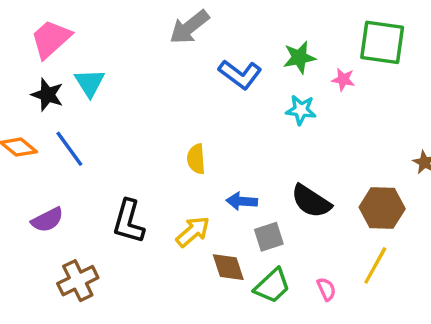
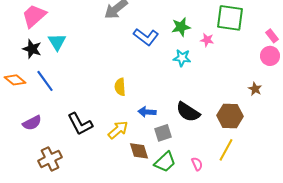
black L-shape: (129, 221) -> (80, 124), turned -44

